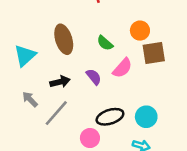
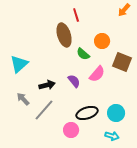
orange circle: (140, 31) -> (102, 41), moved
brown ellipse: (64, 39) -> (64, 35), moved
brown square: (154, 53) -> (122, 62), turned 30

